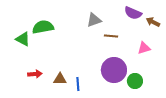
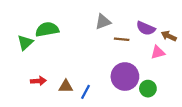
purple semicircle: (133, 13) -> (146, 28), moved
brown arrow: (153, 22) -> (169, 36), moved
green triangle: (23, 39) -> (25, 43), turned 49
blue line: (78, 84) -> (85, 92), turned 32

